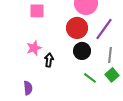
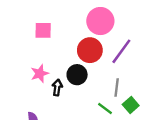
black circle: (82, 51) -> (77, 75), moved
gray line: (110, 55) -> (117, 88), moved

